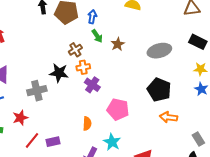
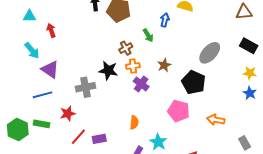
blue arrow: (92, 17) -> (165, 20), moved
brown star: (118, 44) -> (164, 65), moved
gray ellipse: (159, 51) -> (210, 53), turned -35
black pentagon: (159, 90) -> (194, 82), moved
pink pentagon: (118, 109) -> (179, 111), moved

